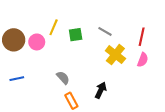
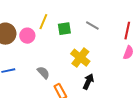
yellow cross: (115, 55) -> (80, 58), moved
gray semicircle: (63, 78) -> (43, 73), moved

